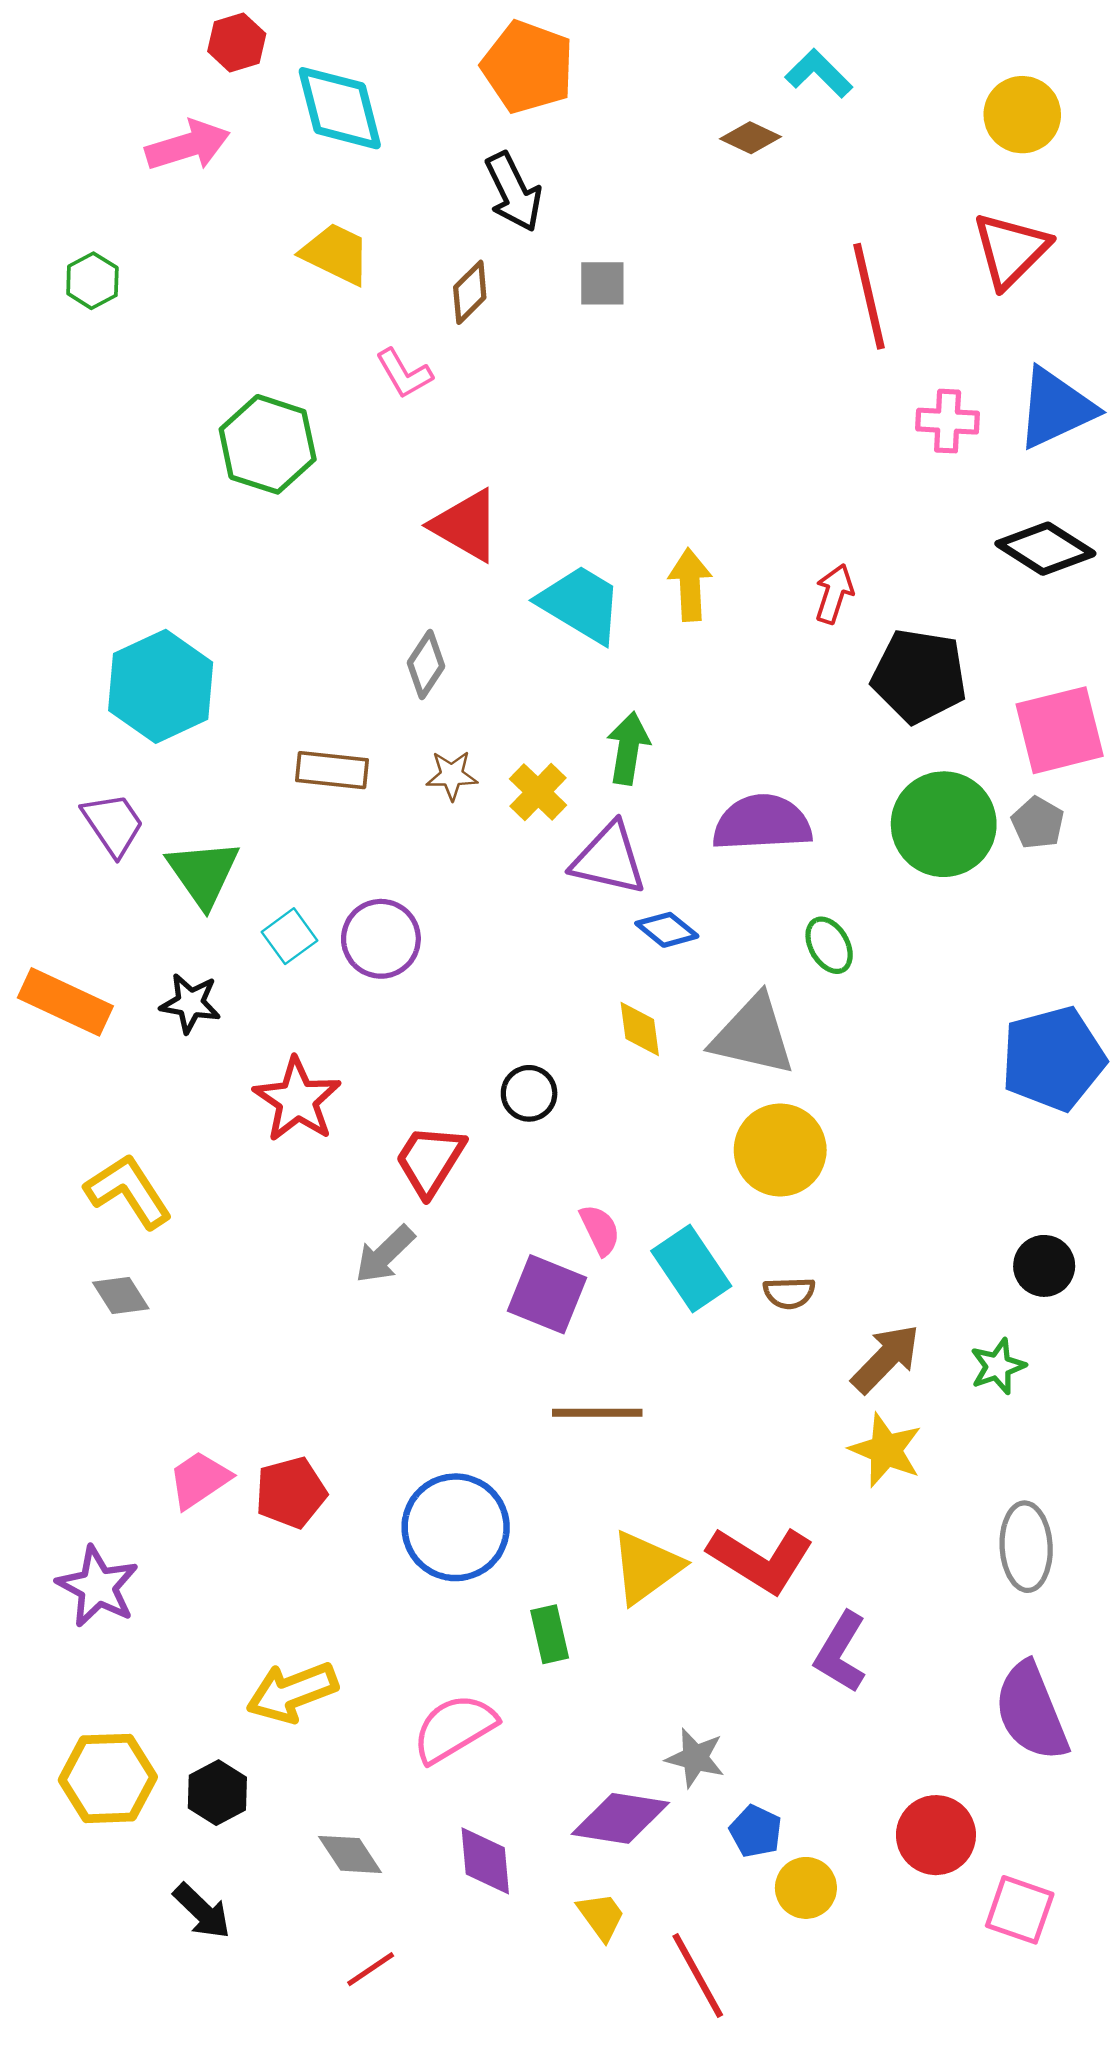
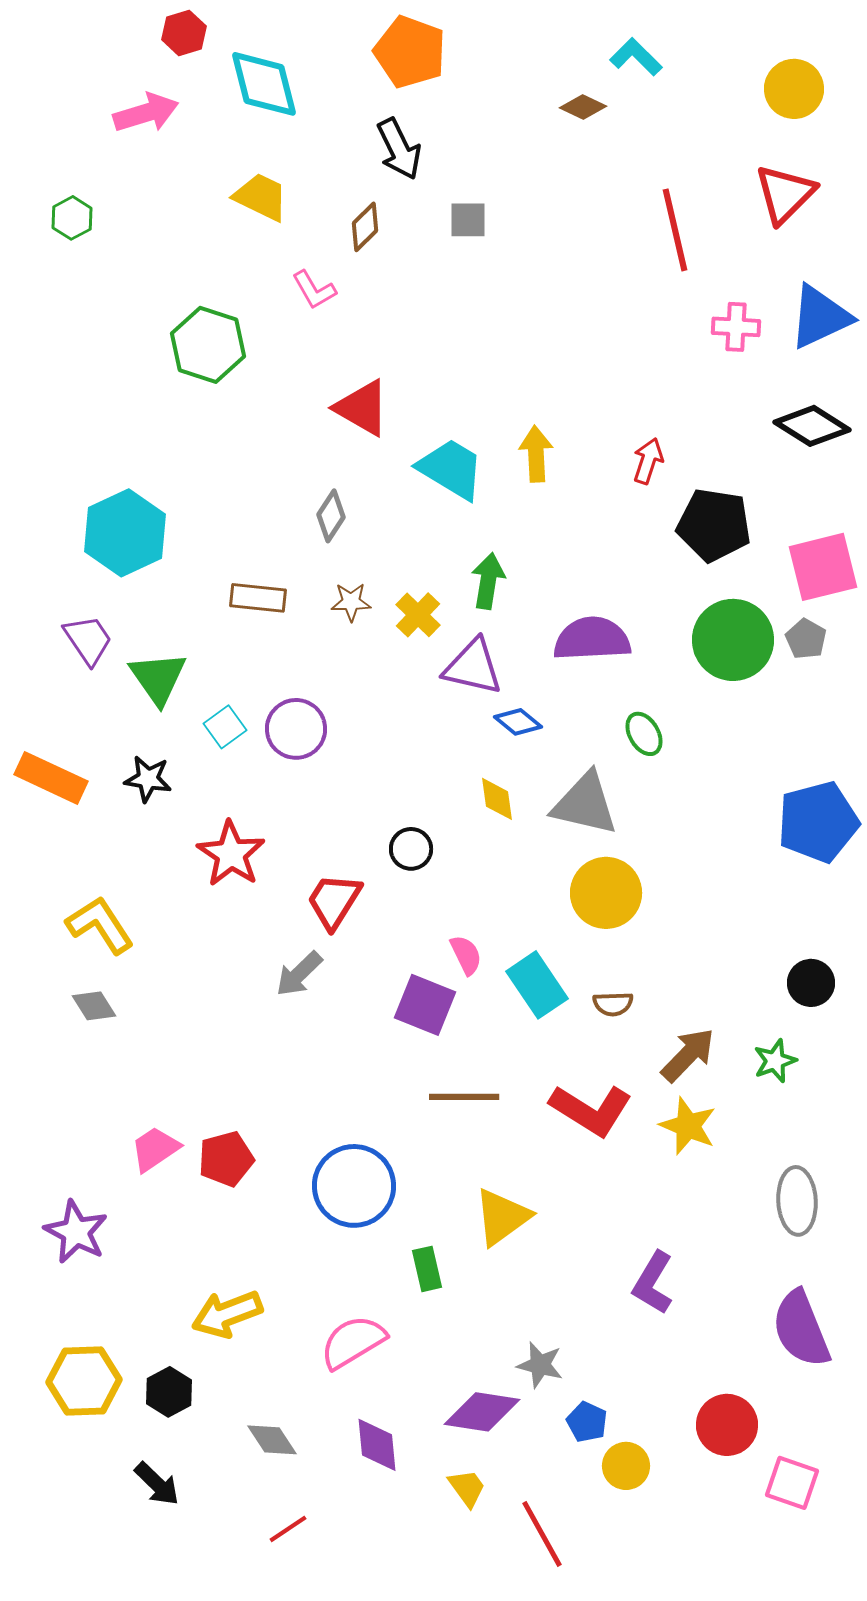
red L-shape: (761, 1560) -> (591, 1110), moved

